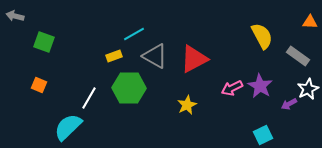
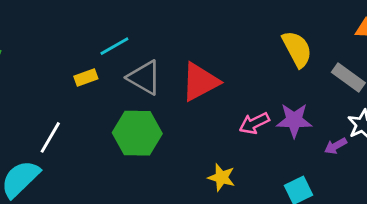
purple star: (260, 86) -> (294, 120), turned -30
green hexagon: (129, 88) -> (137, 133), moved
yellow star: (187, 105) -> (221, 177), moved, turned -30

